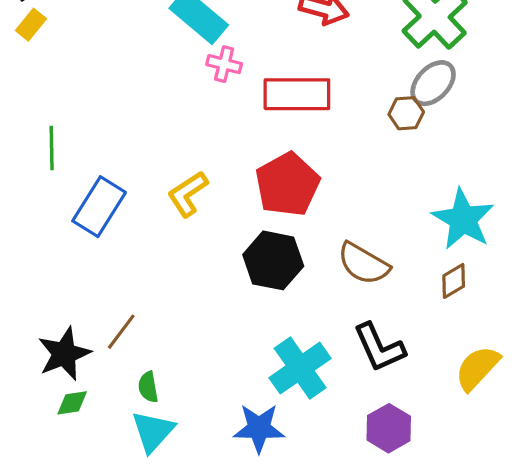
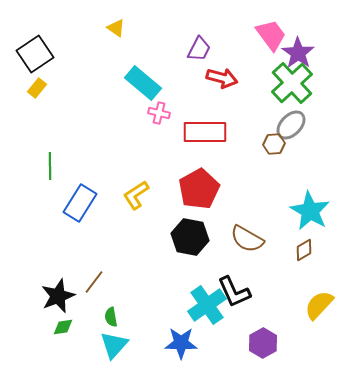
black L-shape: (379, 347) -> (234, 292), moved

